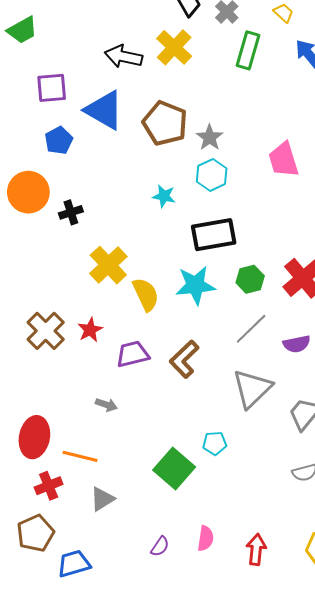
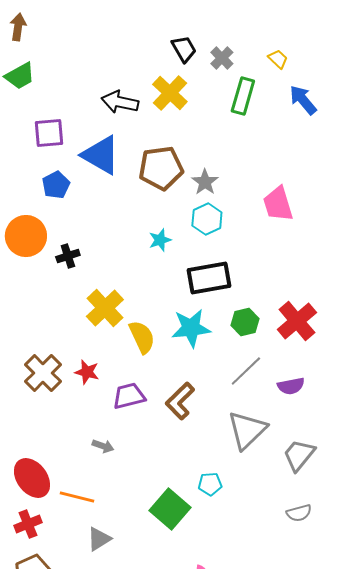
brown pentagon: (165, 123) -> (161, 168), turned -30
cyan star: (164, 196) -> (160, 240), turned -30
red star: (90, 330) -> (87, 372), turned -30
red ellipse: (34, 437) -> (32, 478), turned -48
red cross: (49, 486) -> (28, 524), moved

